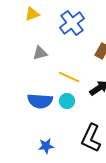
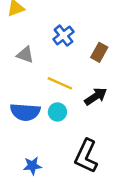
blue cross: (72, 23) -> (63, 36), moved, size x0.7
gray triangle: (40, 53) -> (25, 55), turned 35

